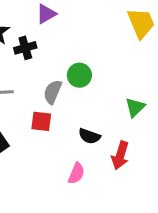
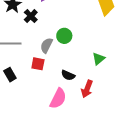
black cross: (25, 48) -> (31, 16), turned -32
pink semicircle: (76, 173) -> (58, 99), size x1.5

